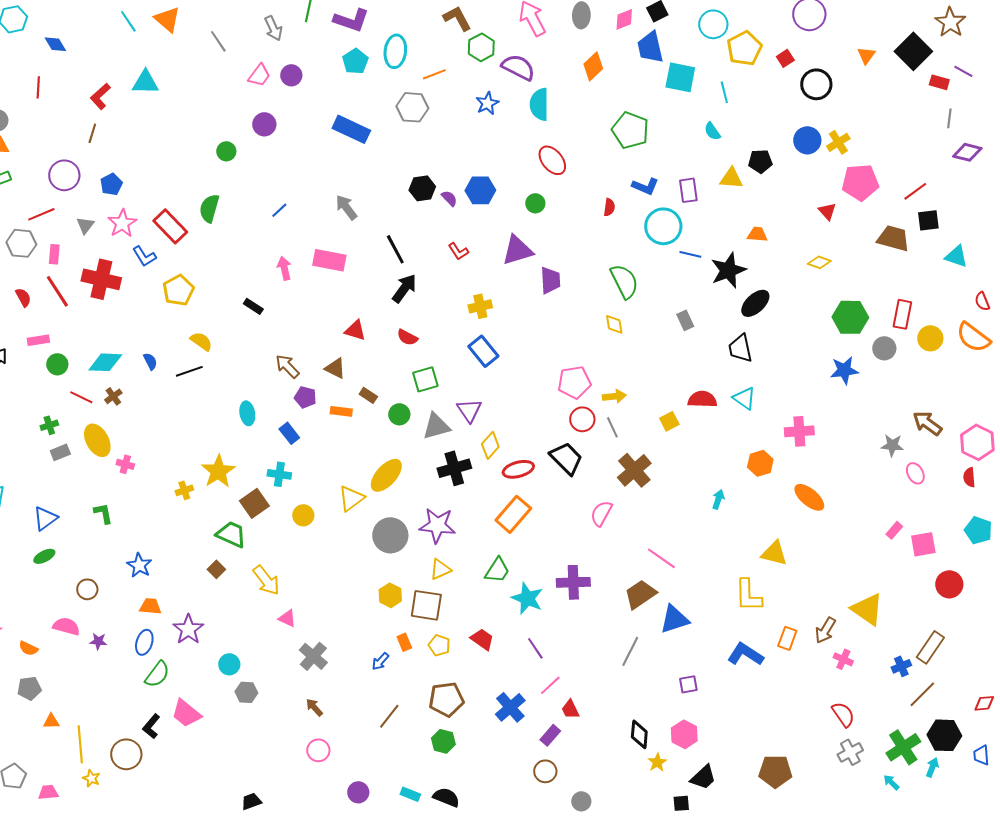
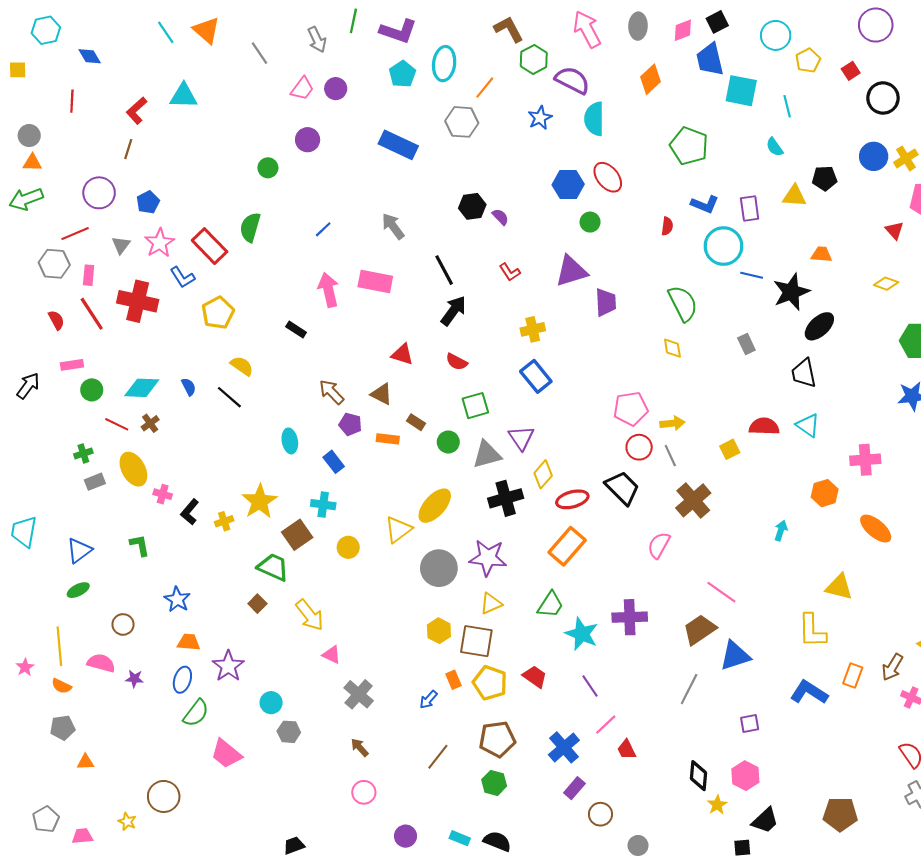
yellow pentagon: (744, 48) -> (808, 60), size x0.7
orange line: (434, 74) -> (485, 88), turned -30
blue hexagon: (480, 190) -> (568, 185), moved
pink arrow: (284, 268) -> (328, 290), size x1.4
black line: (189, 371) -> (229, 397), turned 60
yellow pentagon: (439, 645) -> (490, 683), size x1.5
black L-shape: (151, 726) -> (190, 512), moved
purple rectangle: (550, 735) -> (574, 788), moved
yellow line: (80, 744) -> (59, 646), moved

